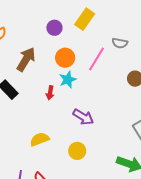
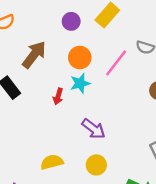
yellow semicircle: (40, 139) -> (52, 162), moved
yellow circle: (77, 151) -> (96, 165), moved

